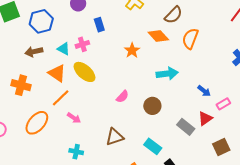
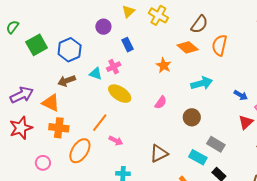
orange triangle: (57, 73) -> (51, 103), moved
orange cross: (21, 85) -> (59, 128), moved
pink semicircle: (122, 97) -> (161, 102), moved
gray rectangle: (186, 127) -> (216, 144), moved

